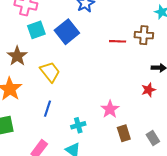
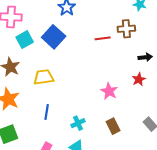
yellow trapezoid: (50, 72) -> (44, 77), turned -50
pink star: (110, 109) -> (109, 91), moved
brown rectangle: (124, 133) -> (113, 126), moved

